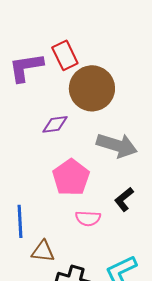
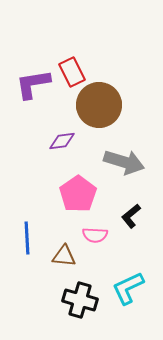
brown triangle: (43, 251) -> (64, 256), moved

